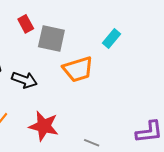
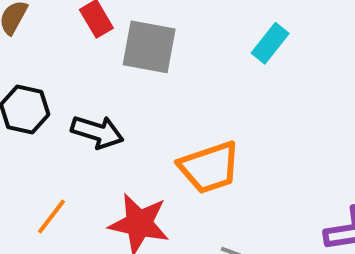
orange trapezoid: (78, 69) -> (209, 167), moved

